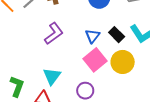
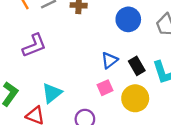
purple L-shape: (54, 34) -> (34, 45), moved
pink square: (95, 60) -> (105, 88), size x0.6

